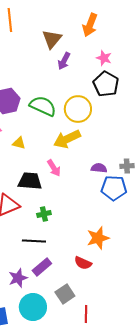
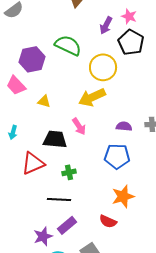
purple arrow: (64, 61) -> (106, 25), moved
green semicircle: (43, 106) -> (68, 45), moved
blue pentagon: (114, 188) -> (117, 156), moved

